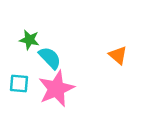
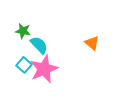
cyan square: (19, 84) -> (24, 65), moved, turned 35

